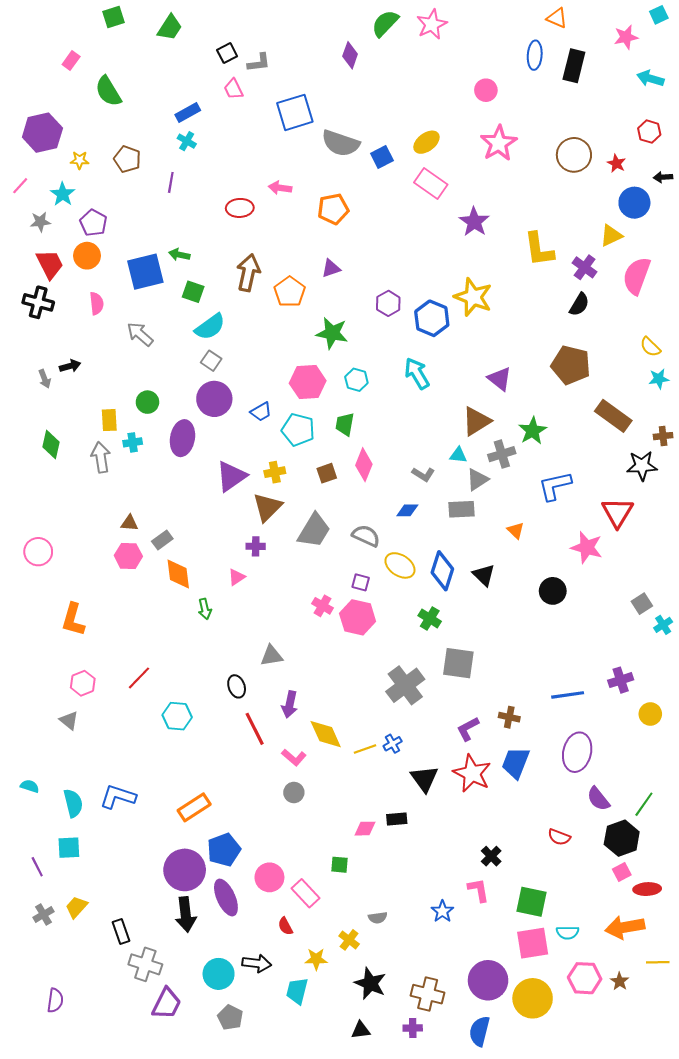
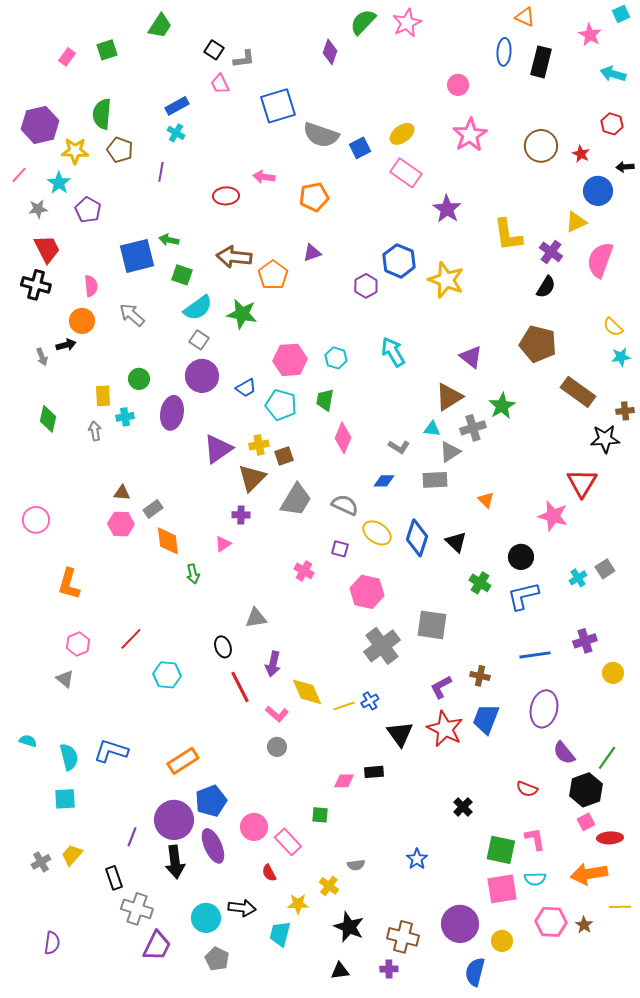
green square: (114, 17) -> (107, 50), moved
pink star: (626, 37) -> (590, 35), turned -30
black square: (227, 53) -> (214, 50), turned -30
green semicircle: (108, 91) -> (102, 114), moved, turned 36
yellow star: (80, 160) -> (75, 151), size x1.5
orange circle: (87, 256) -> (82, 321), moved
brown arrow: (248, 273) -> (234, 257), turned -96
blue hexagon: (432, 318) -> (399, 261), moved
green star: (332, 333) -> (242, 314), moved
gray arrow: (101, 457) -> (95, 431), size x0.7
brown square: (327, 473) -> (284, 456), moved
blue L-shape: (555, 486) -> (523, 596), moved
pink hexagon: (358, 617) -> (367, 592), moved
green cross: (430, 619) -> (480, 583), moved
cyan cross: (663, 625) -> (578, 578), moved
purple line: (37, 867) -> (132, 837), moved, turned 48
pink L-shape: (478, 890) -> (535, 839), moved
yellow circle: (533, 998) -> (502, 941), size x0.6
blue semicircle: (480, 1031) -> (475, 972), moved

